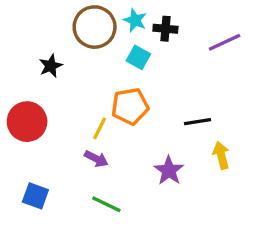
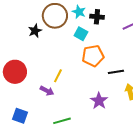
black star: (51, 66) -> (35, 31), moved
orange pentagon: (130, 106) -> (93, 56), moved
purple arrow: (96, 159) -> (47, 91), moved
green line: (106, 204) -> (62, 121), turned -42

